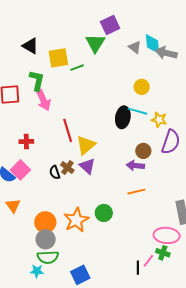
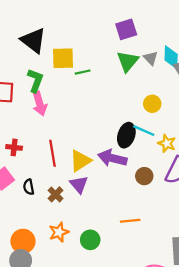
green triangle: (95, 43) -> (128, 61), moved
black triangle: (30, 46) -> (33, 41), size x1.4
red line: (68, 130) -> (52, 153), moved
purple arrow: (135, 166) -> (112, 158), moved, size x1.4
brown cross: (67, 168) -> (56, 194), moved
black semicircle: (55, 172) -> (29, 187), moved
orange star: (76, 220) -> (59, 232), moved, size x0.7

